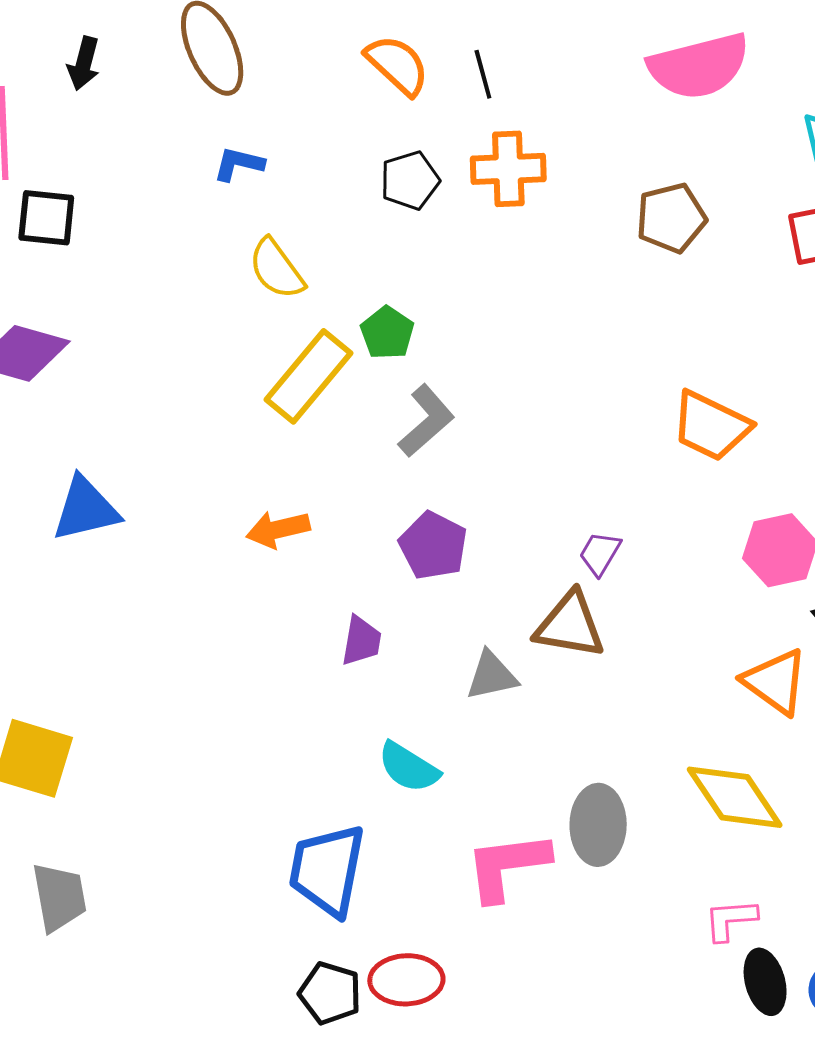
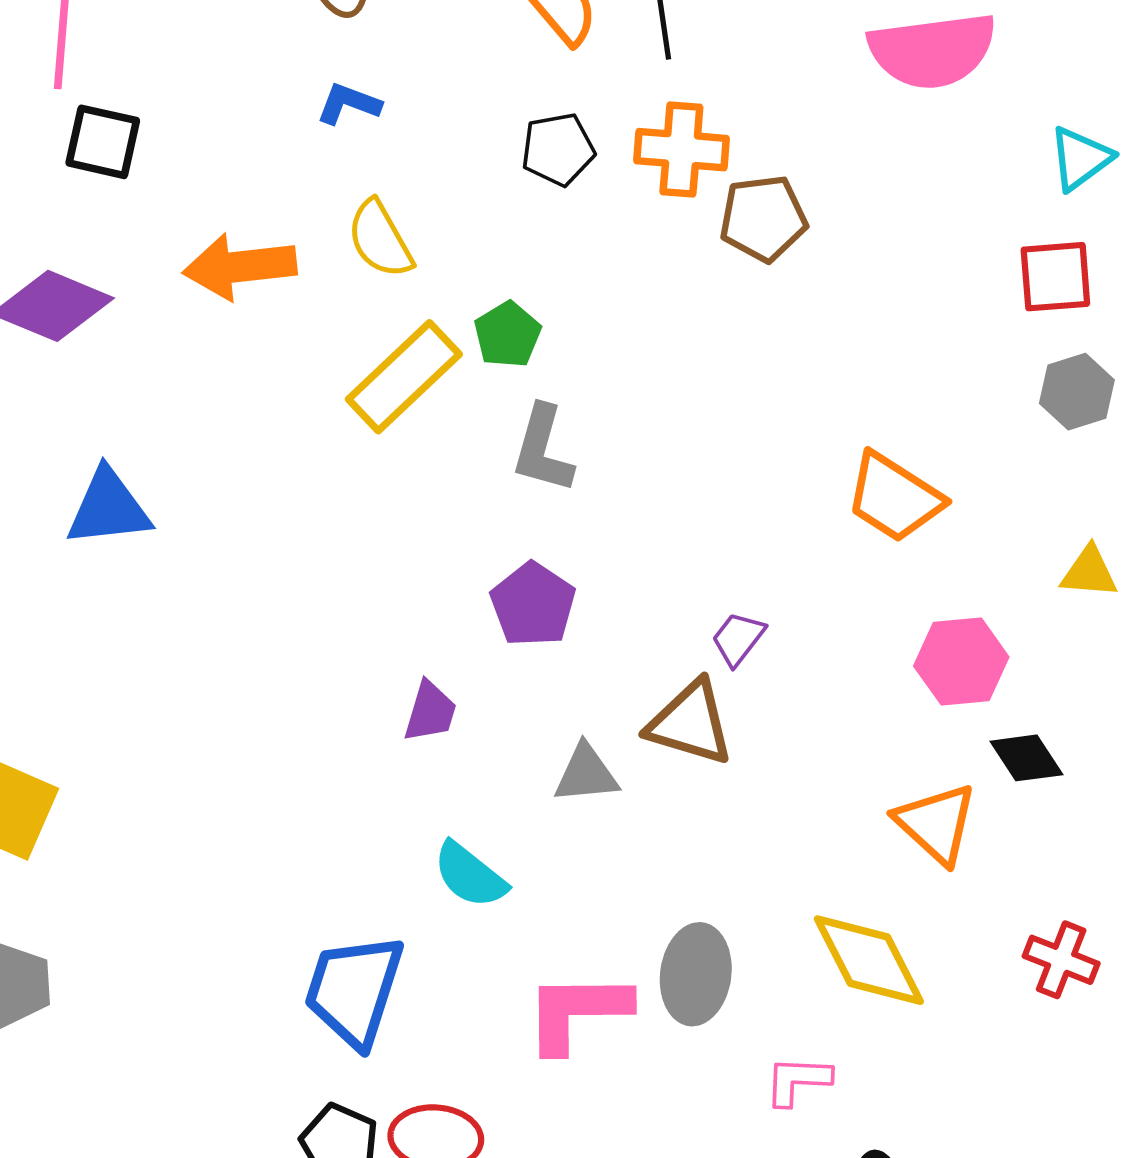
brown pentagon: (671, 218) -> (763, 218), moved
gray L-shape: (426, 421) -> (543, 449), turned 140
orange arrow: (278, 529) -> (240, 267), moved, size x1.4
pink L-shape: (731, 920) -> (798, 1081), moved

